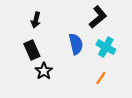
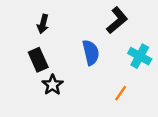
cyan cross: (106, 47) -> (140, 56), moved

